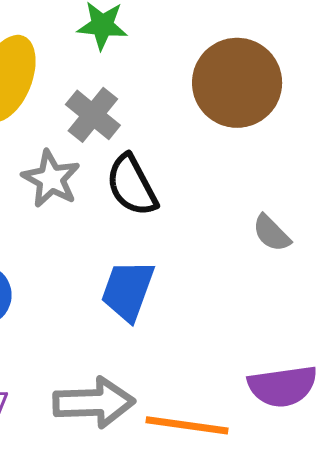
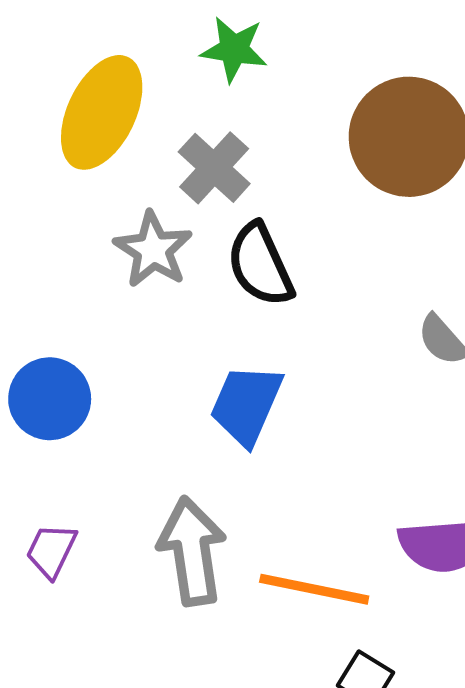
gray arrow: (94, 403) -> (192, 551), turned -100

